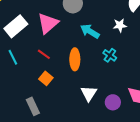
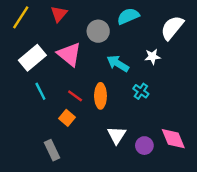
pink triangle: (48, 23) -> (69, 54), turned -40
red line: (44, 54) -> (75, 96), moved
cyan line: (13, 57) -> (40, 91), moved

